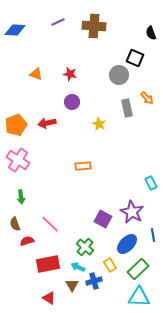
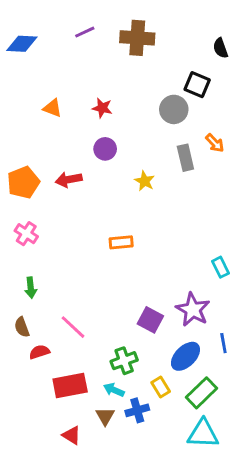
pink cross: (18, 160) -> (26, 234), size x0.7
green cross: (85, 247) -> (124, 361), turned 30

